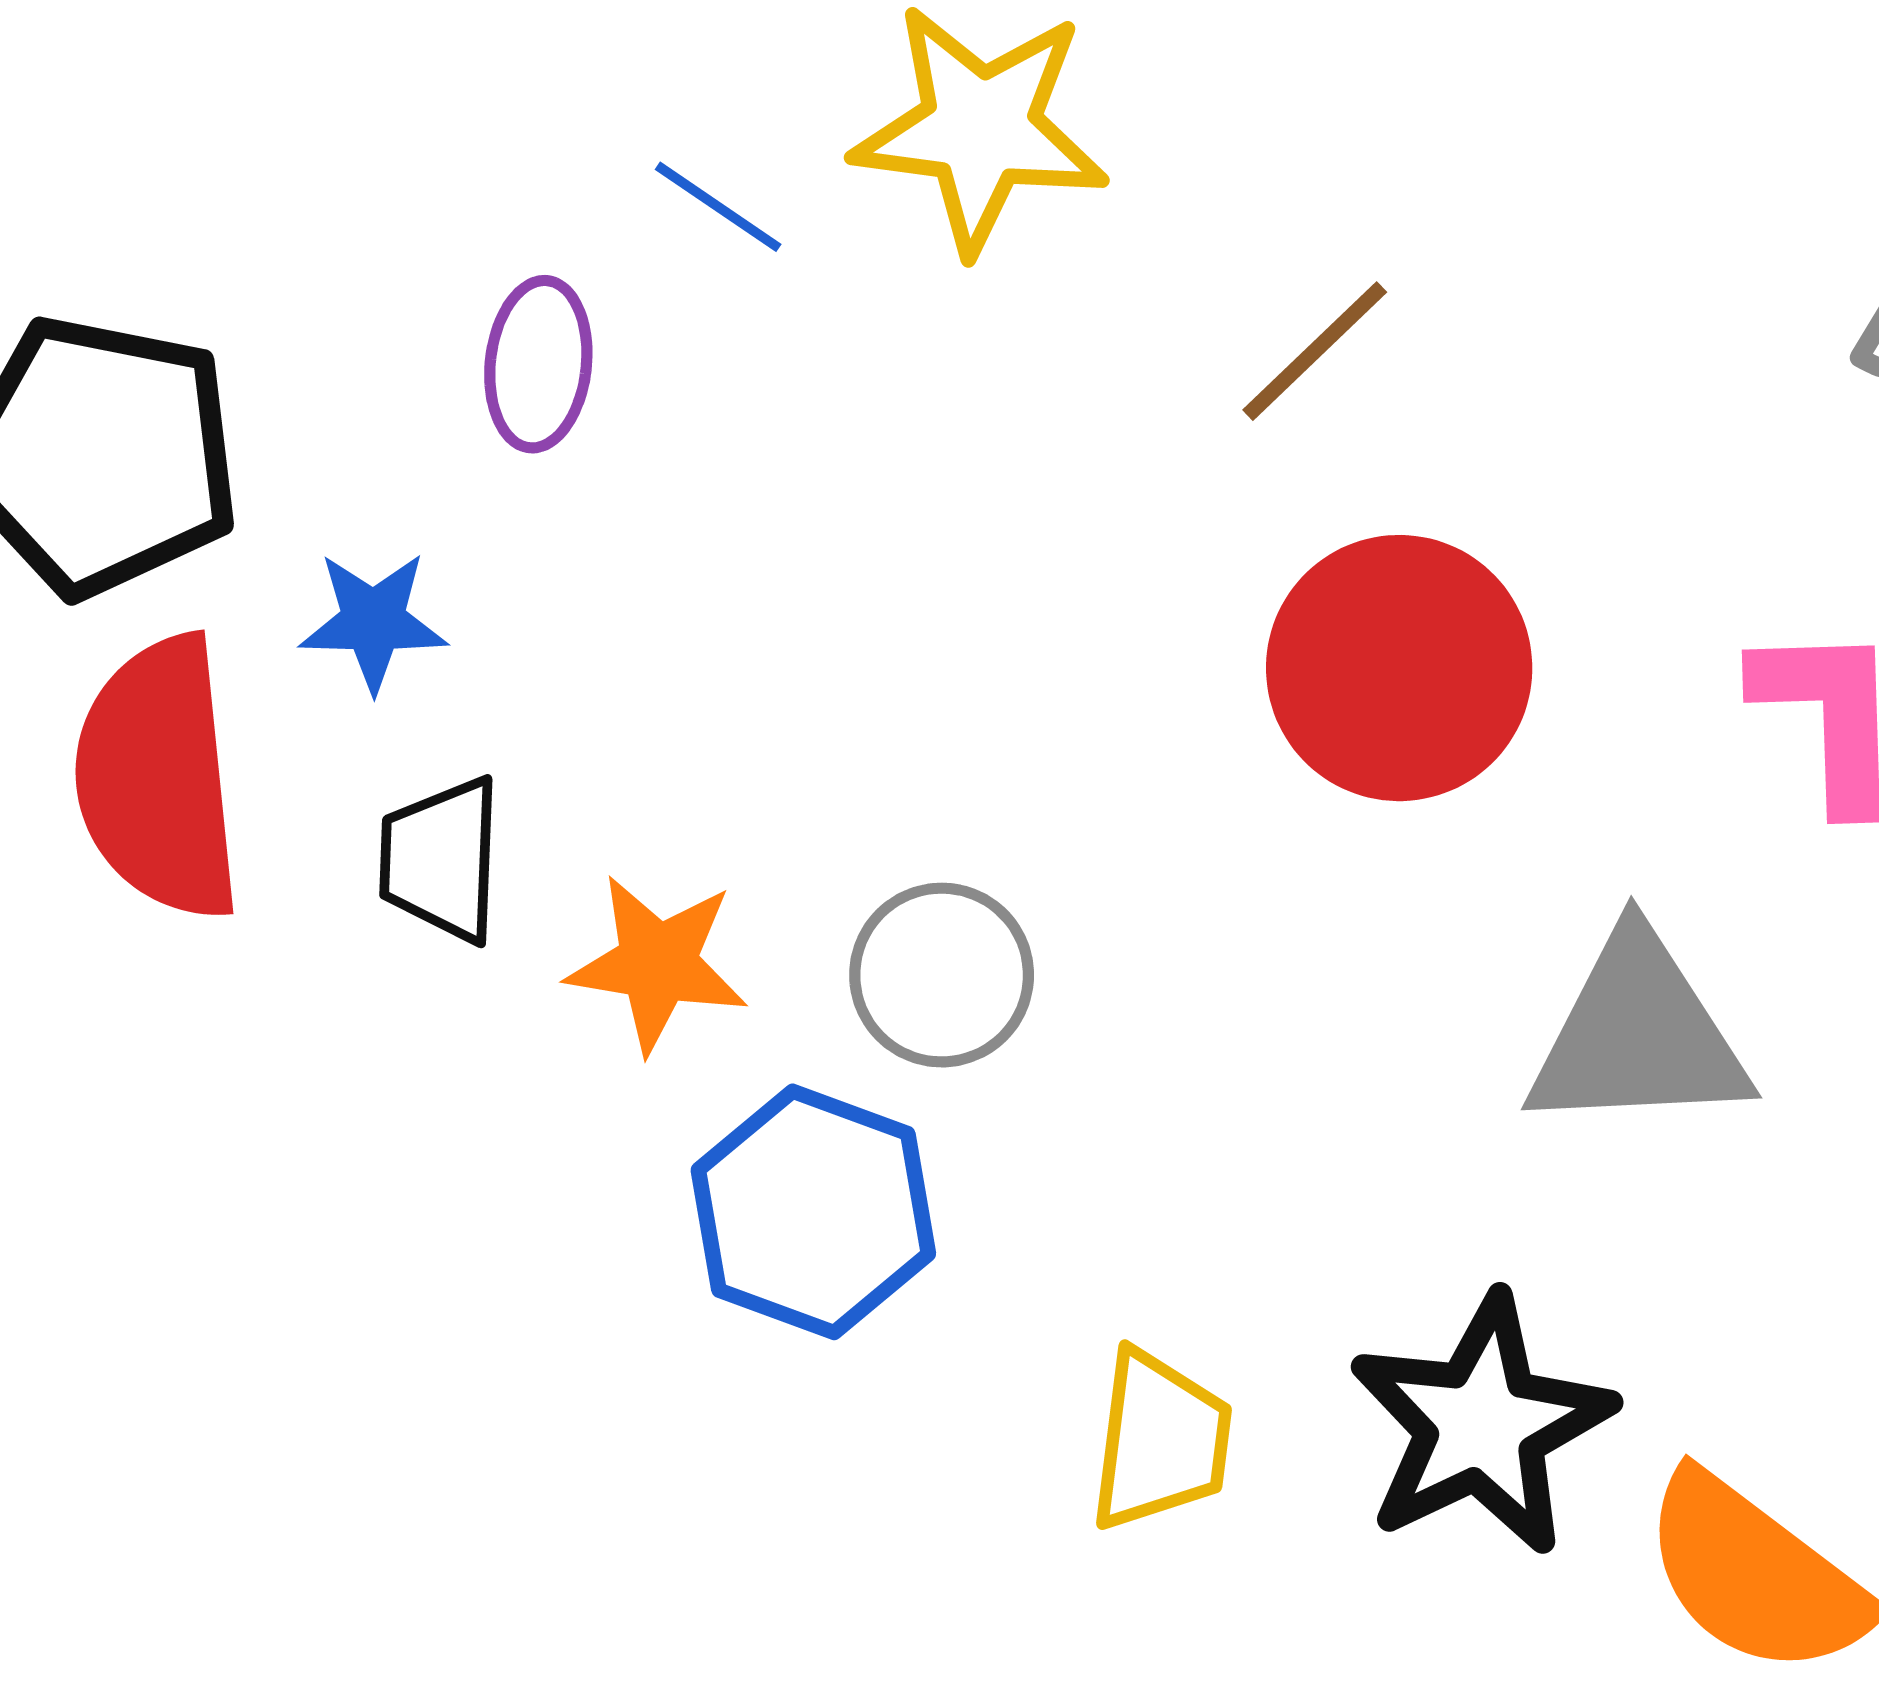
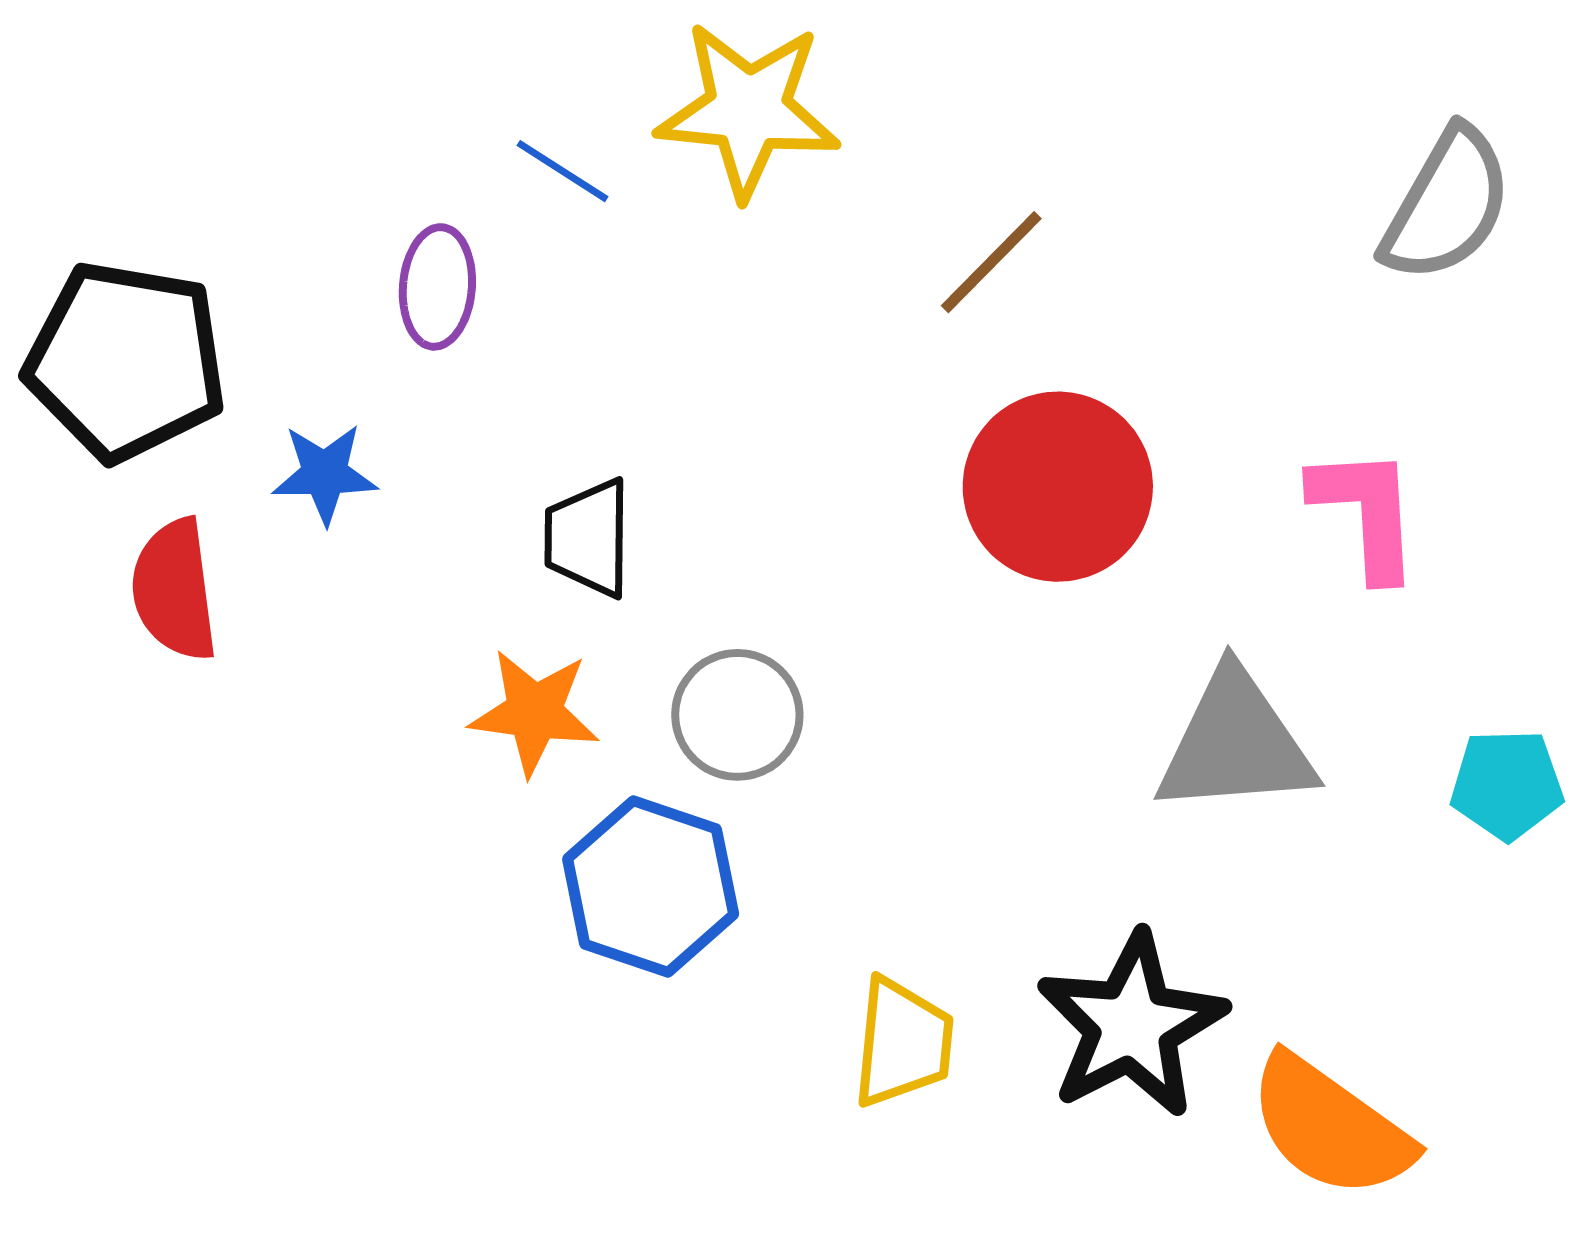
red semicircle: (158, 778) -> (175, 590), size x0.7
black trapezoid: (441, 859) -> (588, 538), moved

